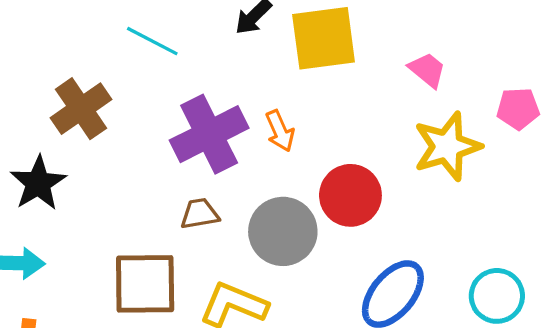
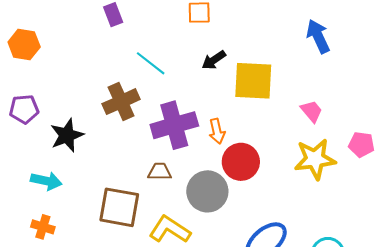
brown cross: (81, 109) -> (121, 102), moved
red circle: (350, 195) -> (241, 162), moved

